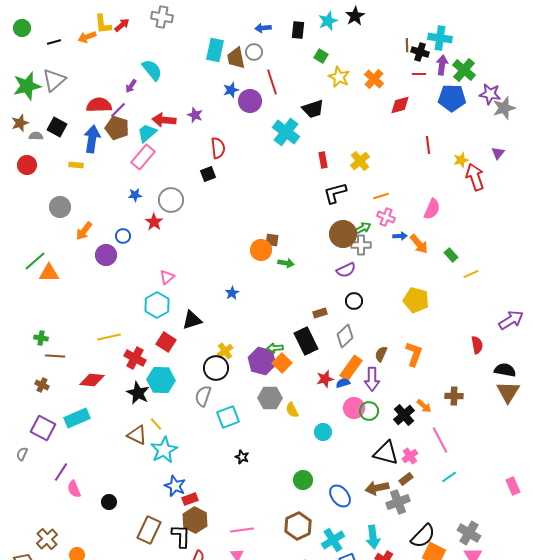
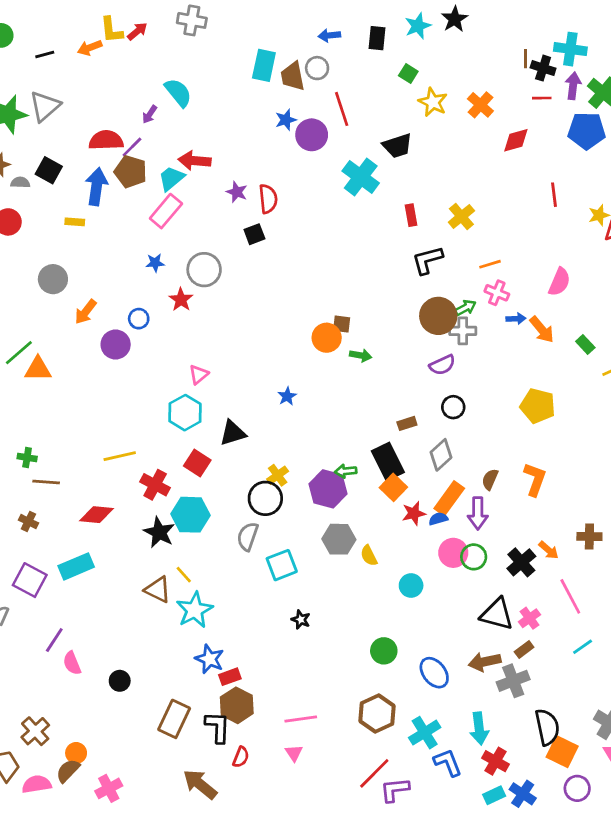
purple star: (195, 115) -> (237, 192), moved
orange square: (282, 363) -> (393, 487), moved
black semicircle: (423, 536) -> (547, 727), turned -56

